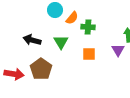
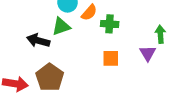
green triangle: (61, 42) -> (61, 27), moved, turned 42

